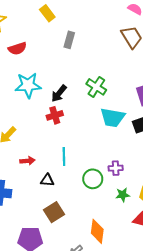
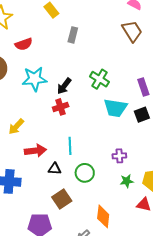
red arrow: (27, 161) -> (35, 151), size x1.5
green circle: (93, 179) -> (85, 173), moved

